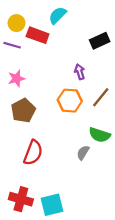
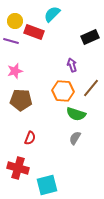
brown pentagon: (23, 111) -> (21, 100), turned 30
green semicircle: (100, 135) -> (76, 114), moved
red semicircle: (33, 153) -> (30, 138), size x0.6
red cross: (21, 199) -> (18, 168), moved

